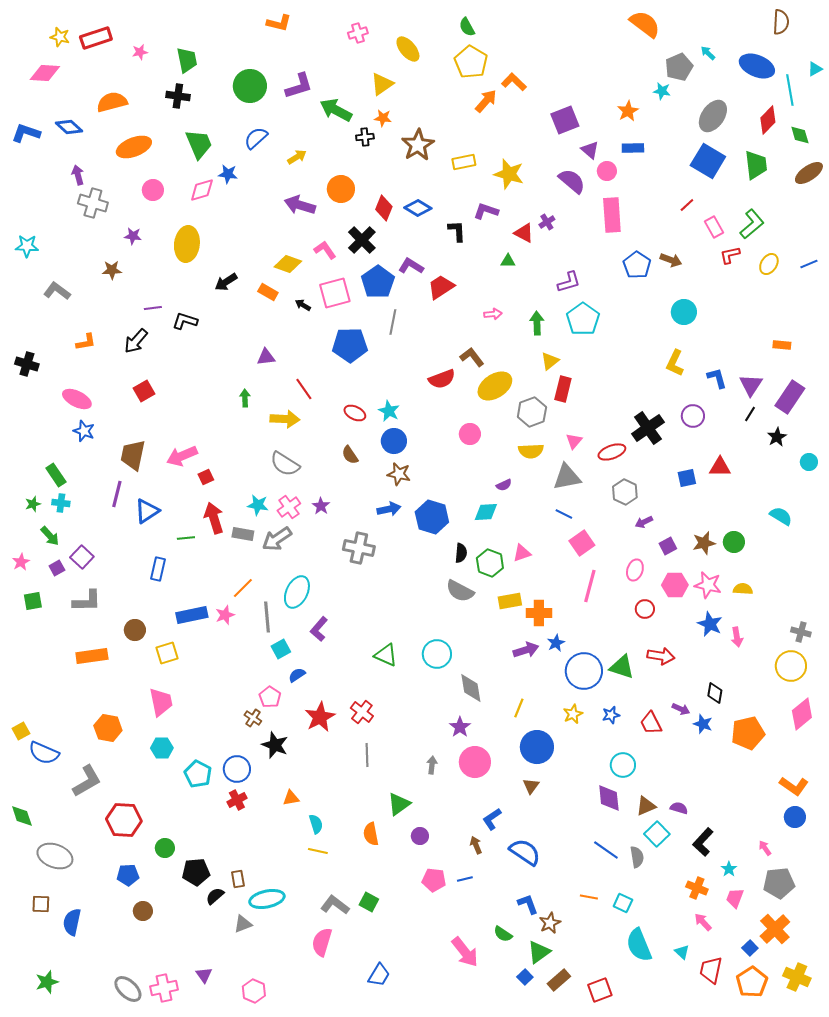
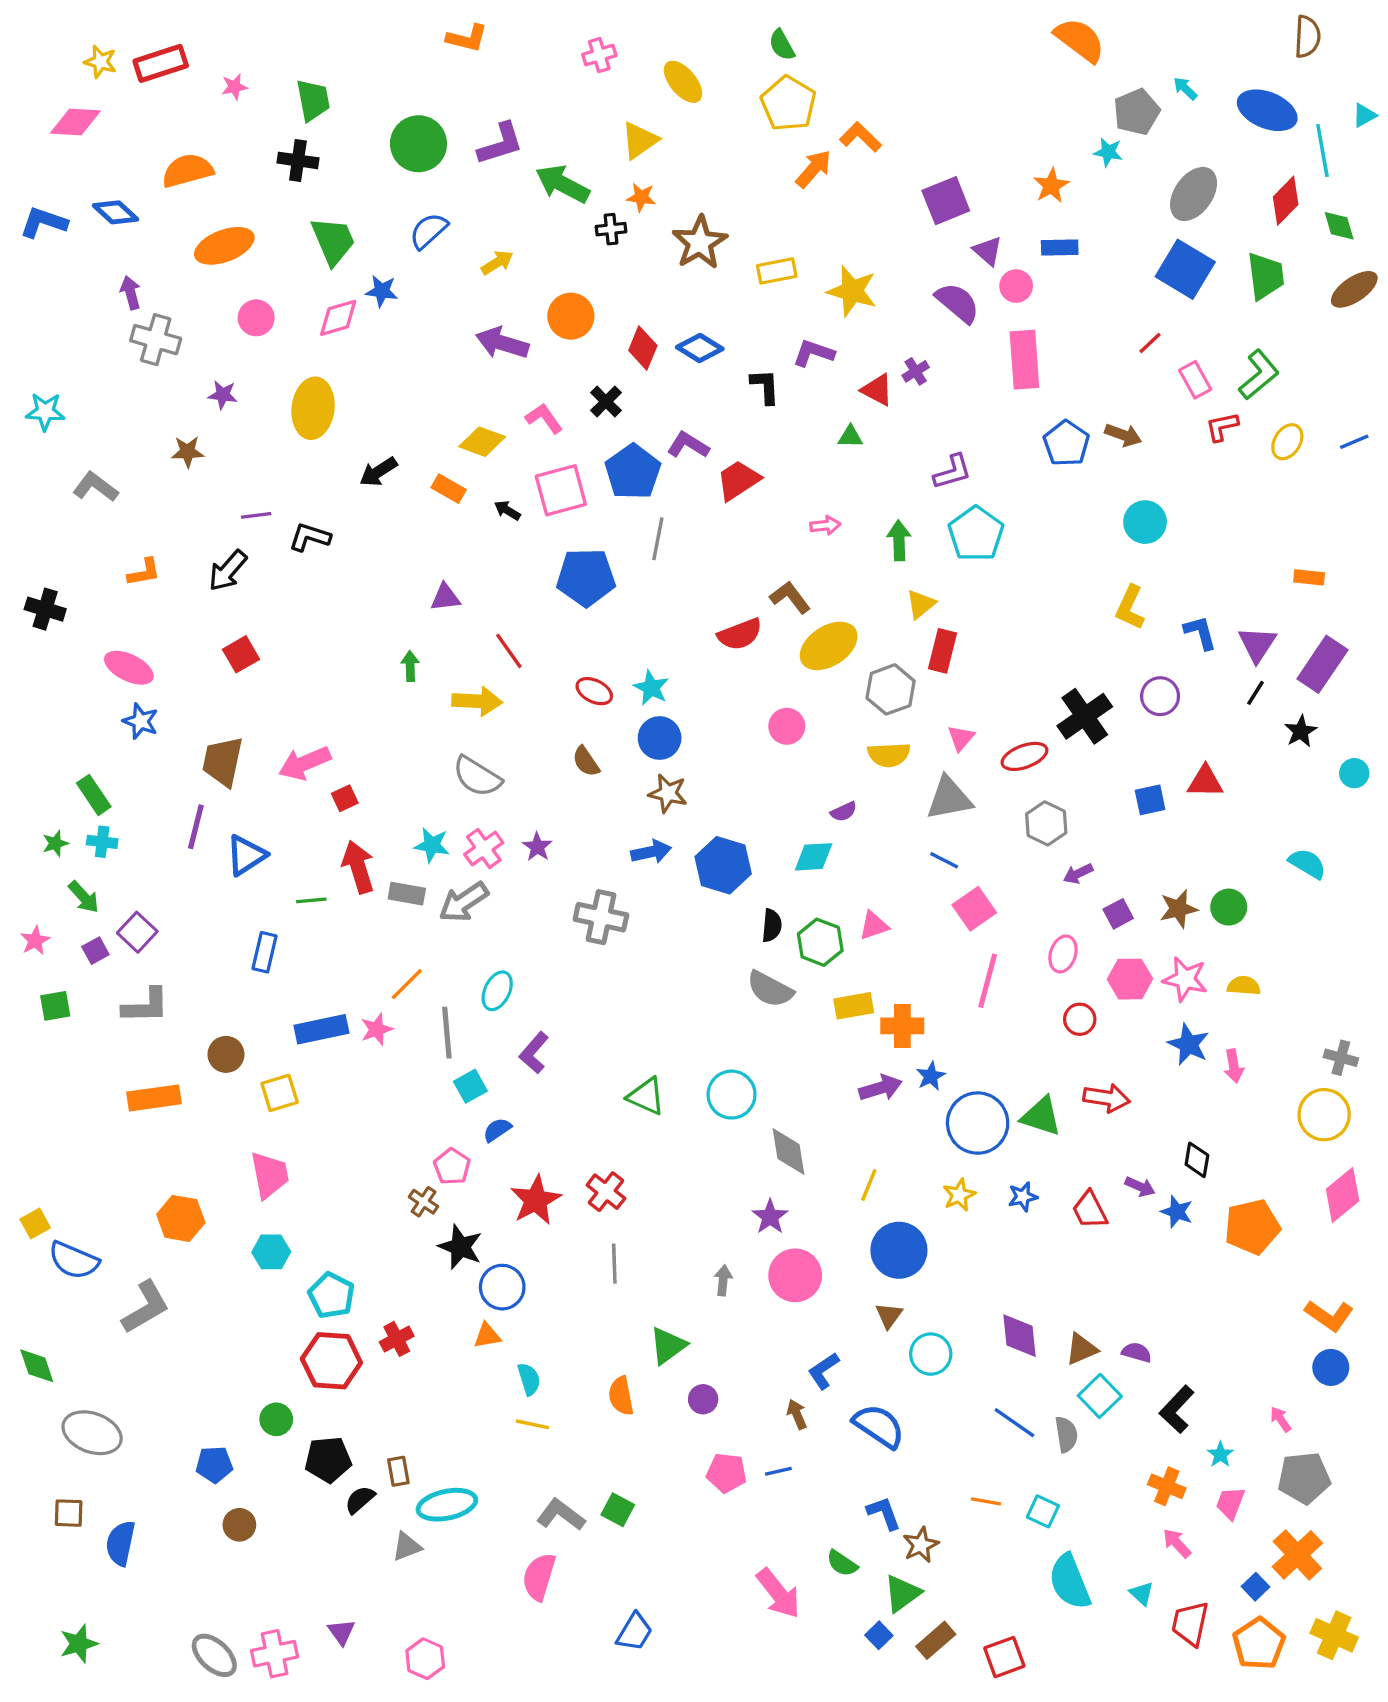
black cross: (362, 240) -> (606, 402), size x0.7
cyan ellipse: (297, 592) -> (497, 991), size x0.7
cyan circle: (623, 765) -> (931, 1354), moved
blue circle: (237, 769) -> (502, 1287), moved
red hexagon: (124, 820) -> (331, 1361), moved

